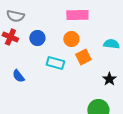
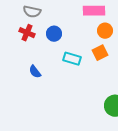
orange circle: (71, 39) -> (105, 31), moved

